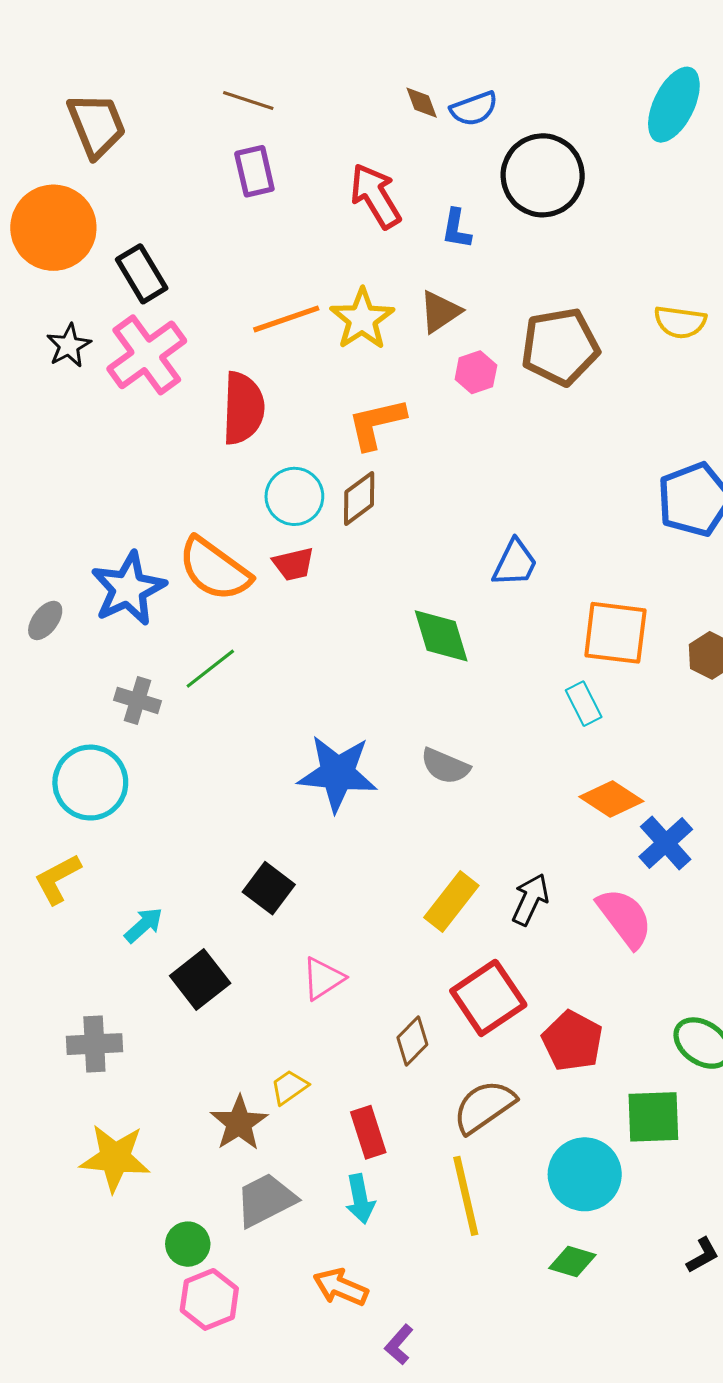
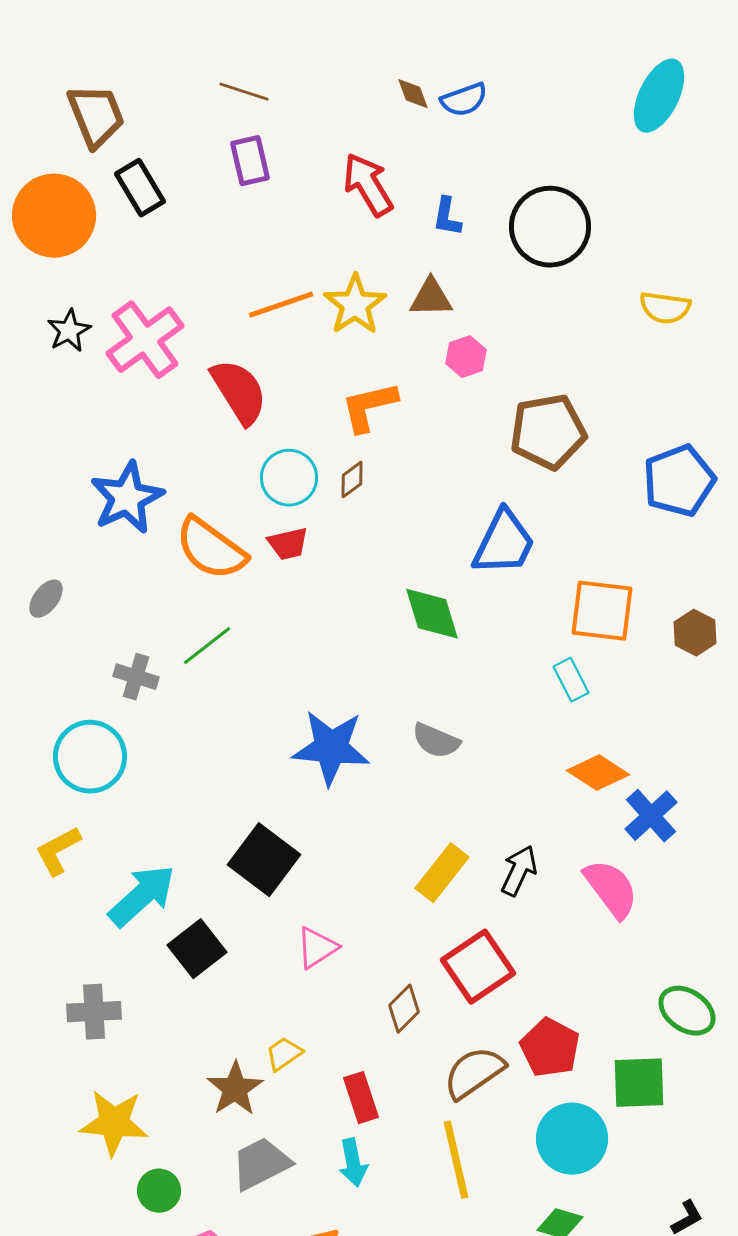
black circle: (543, 175) -> (550, 227), moved
black rectangle: (142, 274) -> (140, 188), moved
brown triangle: (440, 312) -> (431, 298), turned 33
brown pentagon: (560, 347) -> (548, 432), moved
red semicircle: (243, 408) -> (239, 392), turned -34
brown diamond: (359, 498) -> (352, 480), size x0.7
blue trapezoid: (515, 563) -> (504, 543), size x1.4
blue star: (128, 589) -> (127, 498), moved
black square: (269, 888) -> (264, 860), size x1.4
cyan arrow: (144, 925) -> (142, 896), size x1.8
red pentagon: (572, 1041) -> (550, 1048), moved
green circle: (188, 1244) -> (159, 1191), moved

